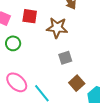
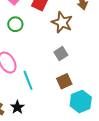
gray square: (65, 58) -> (61, 54), turned -32

